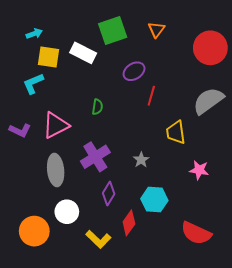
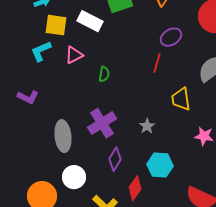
purple ellipse: (134, 71) -> (171, 37), moved
pink triangle: (56, 125) -> (74, 55), moved, size x0.7

